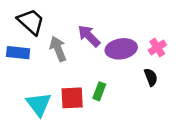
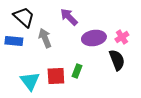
purple arrow: (89, 36) -> (69, 17), moved
black semicircle: (151, 77) -> (117, 60), size x1.5

